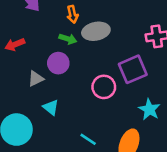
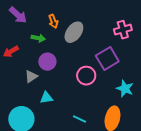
gray ellipse: (96, 31) -> (74, 32), turned -35
green arrow: (68, 39) -> (38, 38), moved
cyan triangle: (51, 107) -> (46, 98), turned -40

